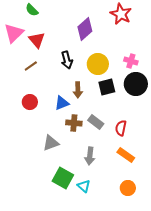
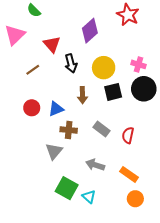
red triangle: (37, 40) -> (52, 44), moved
blue triangle: (62, 103) -> (56, 109), moved
brown cross: (74, 123) -> (69, 130), moved
gray triangle: (51, 143) -> (54, 151), turned -30
orange rectangle: (126, 155) -> (129, 174), moved
gray arrow: (90, 156) -> (95, 165), turned 102

